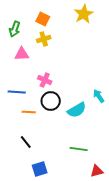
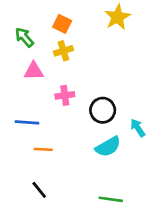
green arrow: (15, 29) -> (24, 37), turned 119
pink cross: (45, 80) -> (65, 95), moved, turned -32
black circle: (51, 101) -> (103, 110), moved

